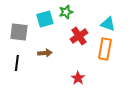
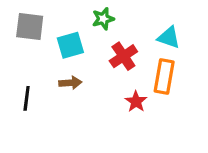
cyan square: (45, 19) -> (70, 45), moved
gray square: (19, 32) -> (30, 26), moved
red star: (78, 78) -> (136, 102), moved

